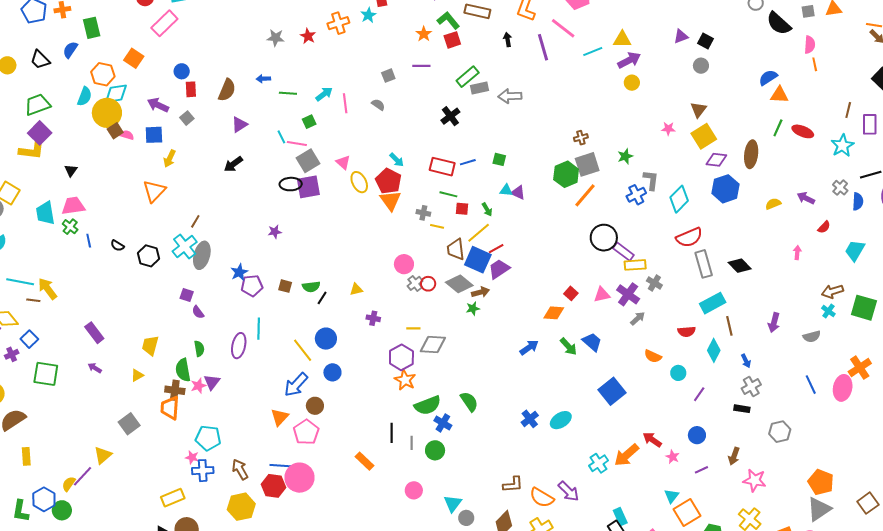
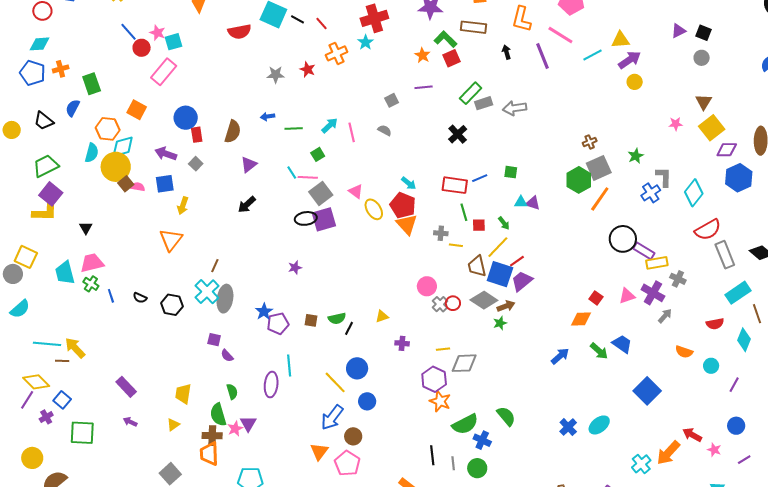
blue circle: (182, 71) -> (186, 118), size x1.5
green line: (448, 194) -> (464, 212), turned 66

